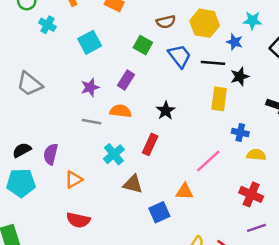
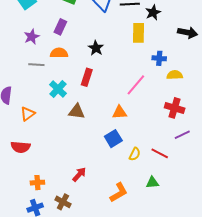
blue square: (159, 212) -> (113, 139), moved
red semicircle: (78, 220) -> (20, 147), moved

